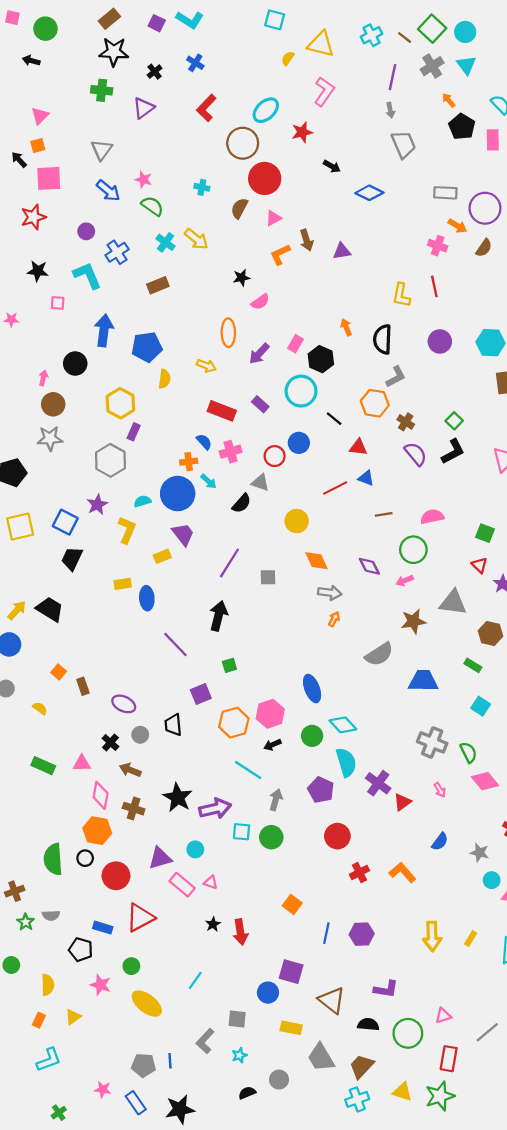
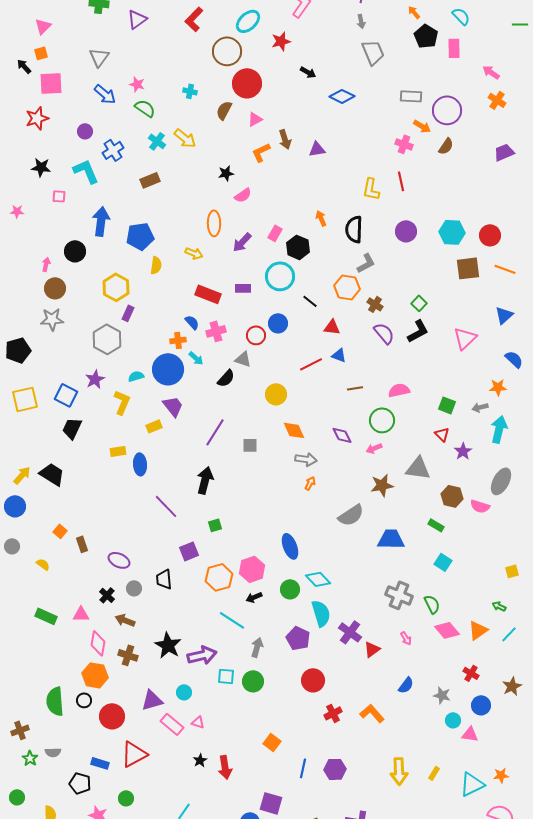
purple rectangle: (260, 404) -> (243, 288), turned -42

